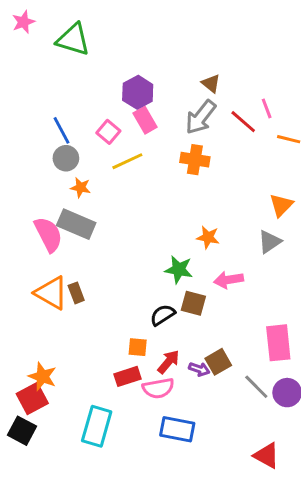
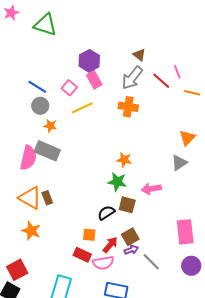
blue line: (62, 130) -> (37, 87), turned -30
pink semicircle: (48, 234) -> (28, 158), turned 40
orange star: (208, 237) -> (124, 160), moved
brown square: (218, 362) -> (130, 237), moved
purple arrow: (199, 369) -> (131, 250), turned -40
orange star: (42, 376) -> (31, 231), moved
red rectangle: (127, 376) -> (82, 255), turned 42
gray line: (256, 387) -> (151, 262), moved

